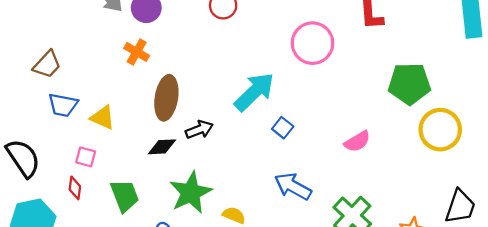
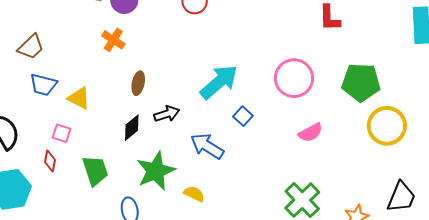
pink circle: (313, 43) -> (294, 78), moved
brown ellipse: (166, 98) -> (138, 83), size x0.6
black diamond: (162, 147) -> (132, 128), turned -40
blue arrow: (293, 186) -> (207, 146), moved

